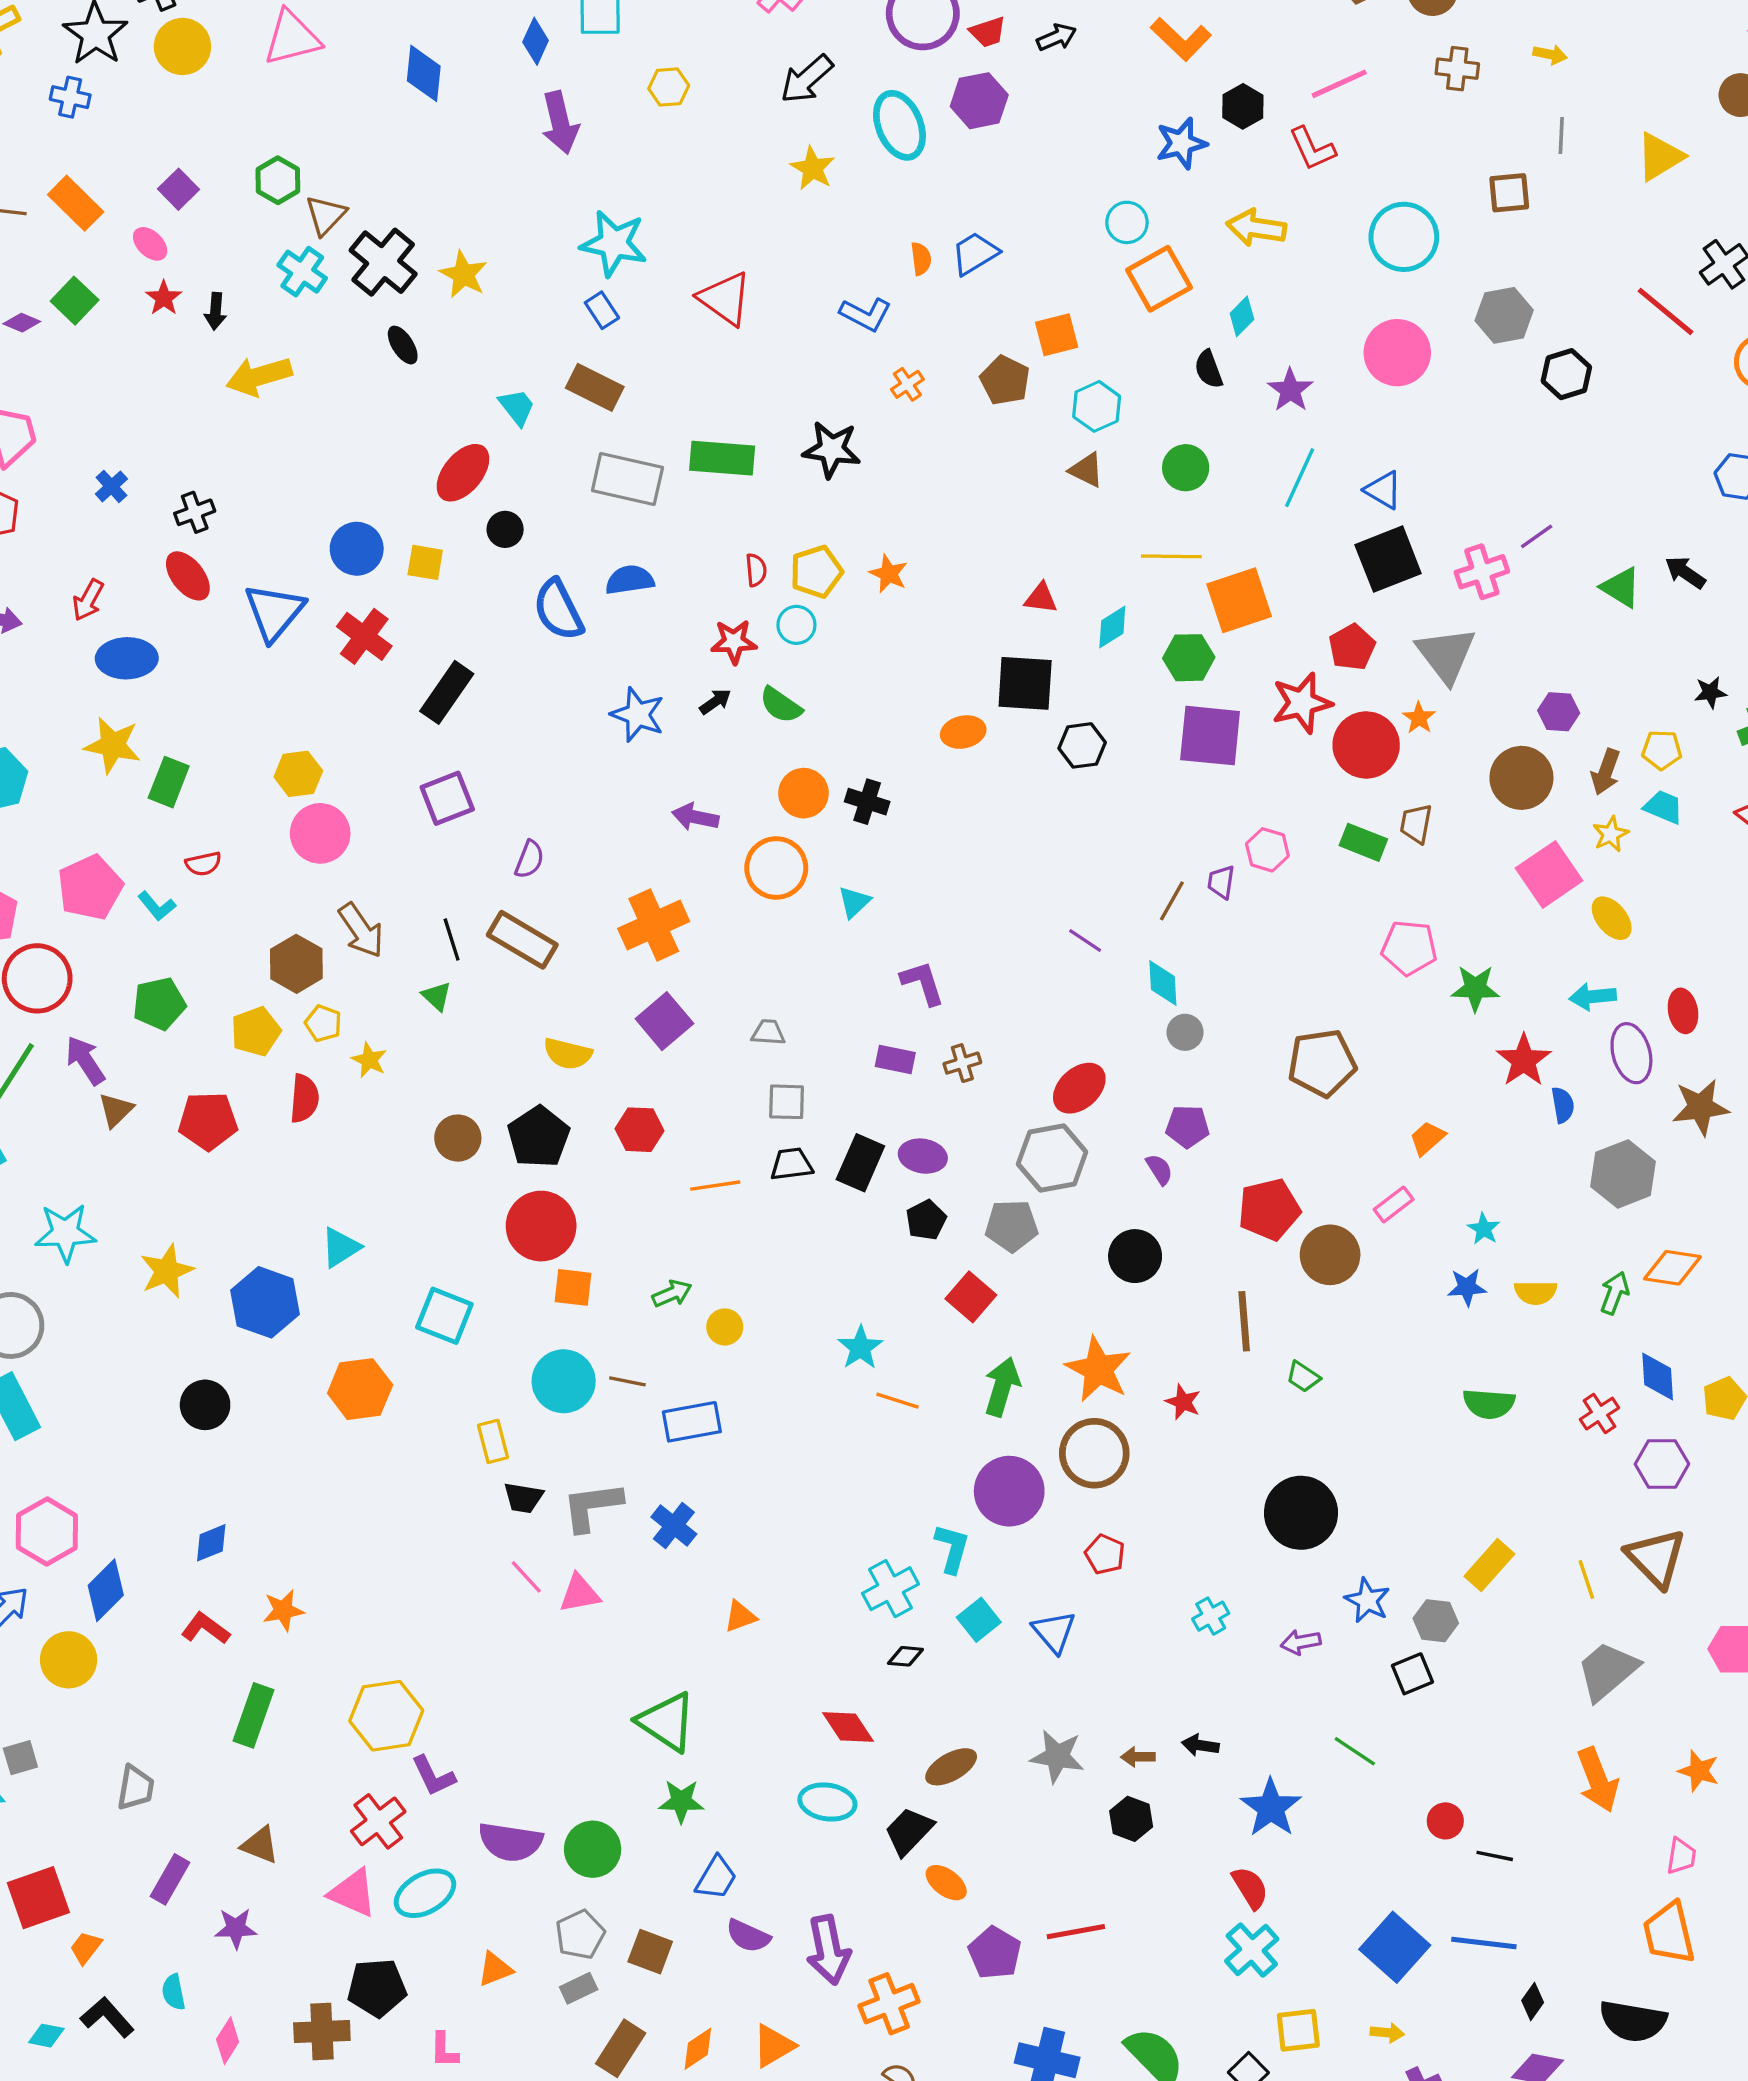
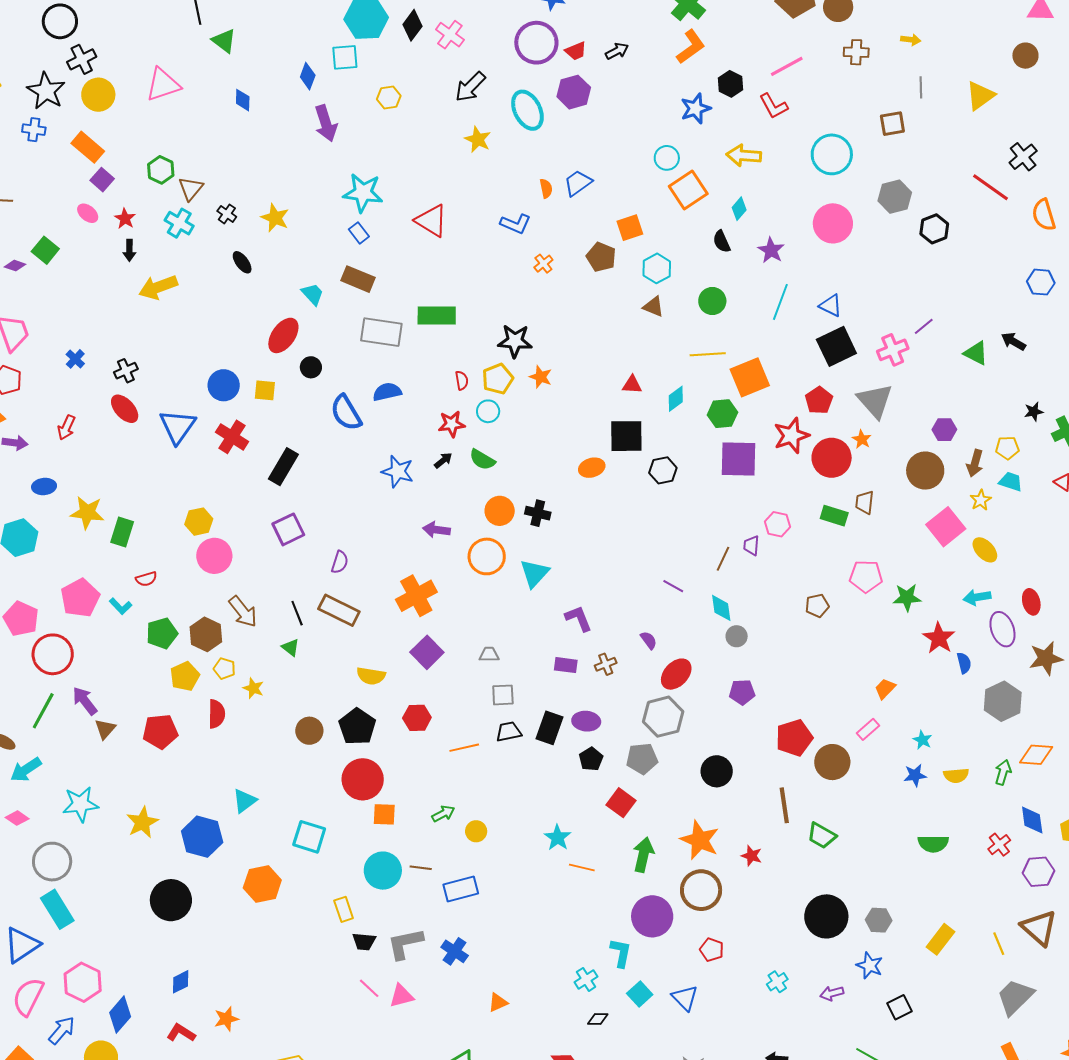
orange L-shape: (1181, 39) -> (691, 47), turned -75
blue diamond: (424, 73) -> (243, 100), size x0.7
orange rectangle: (76, 203) -> (88, 147), moved
black cross: (383, 262) -> (227, 214), size x0.5
red star: (164, 298) -> (125, 219), moved
black star: (832, 449) -> (515, 341), moved
blue ellipse: (127, 658) -> (44, 487), moved, size x0.7
cyan triangle: (854, 902) -> (534, 573), size x1.5
green pentagon: (159, 1004) -> (162, 633), moved
brown pentagon: (1322, 1063) -> (817, 606), moved, size x0.6
purple semicircle: (1159, 1169) -> (649, 640), moved
green trapezoid: (1303, 1377) -> (822, 836), size x1.4
black circle: (205, 1405) -> (171, 900), size x1.4
cyan cross: (891, 1589) -> (586, 979), size x0.7
gray hexagon: (1436, 1621) -> (879, 920), moved

